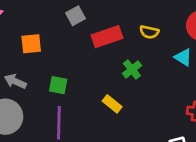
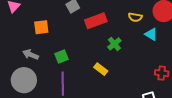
yellow semicircle: (149, 32) -> (135, 17), moved
green square: (58, 85) -> (61, 57), turned -32

